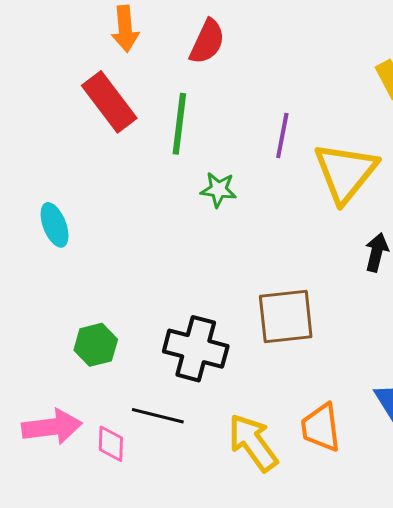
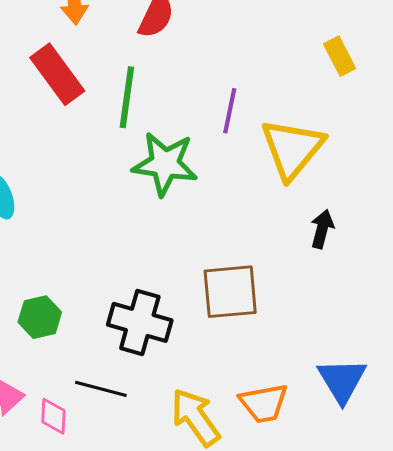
green star: (218, 190) -> (165, 164), size x1.8
orange trapezoid: (321, 427) -> (264, 403), turned -94

